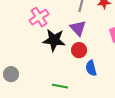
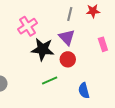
blue semicircle: (91, 68) -> (84, 91), moved
green line: (60, 86) -> (50, 81), moved, turned -35

